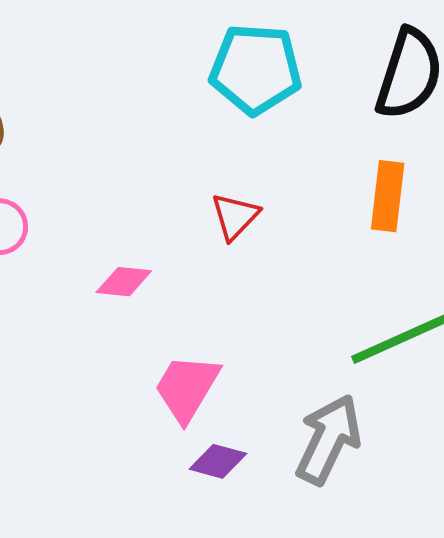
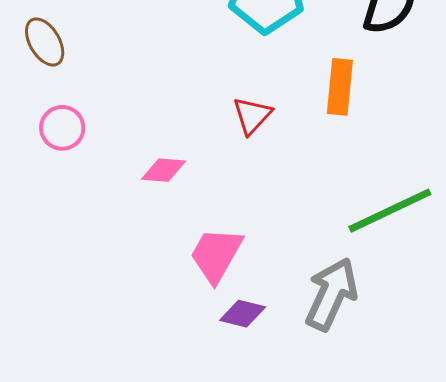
orange rectangle: (388, 196) -> (340, 87), moved

